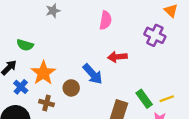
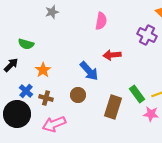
orange star: (43, 73) -> (43, 70), size x0.7
blue cross: (21, 87) -> (26, 91), moved
brown circle: (71, 88) -> (78, 95), moved

